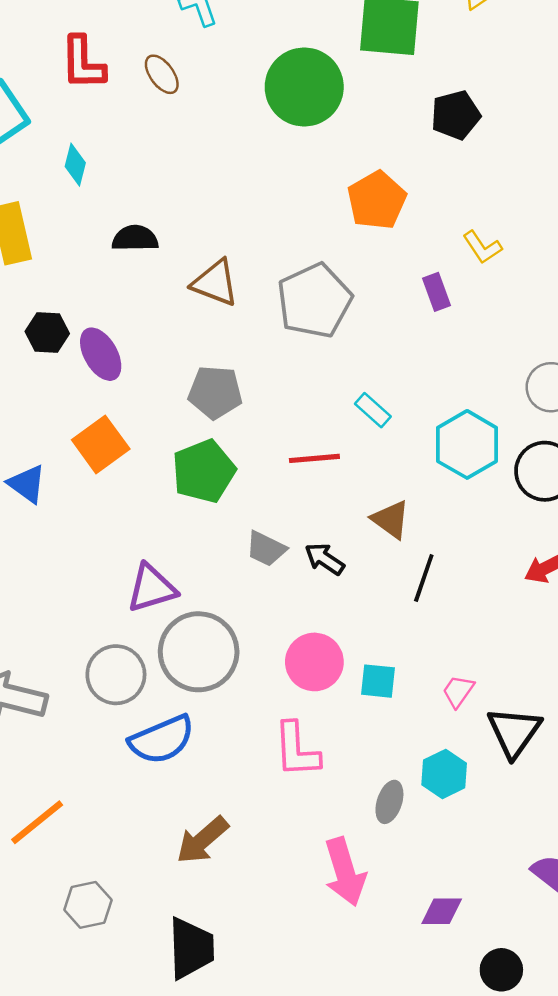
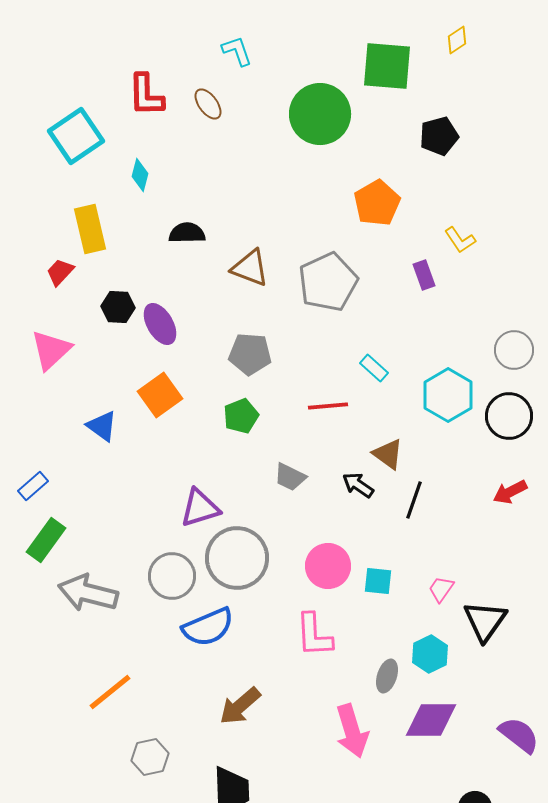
green pentagon: (204, 471) -> (241, 416), size x0.7
black arrow: (325, 559) -> (358, 485), moved
purple diamond: (442, 911) -> (431, 720), moved, size x1.6

